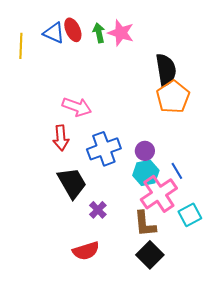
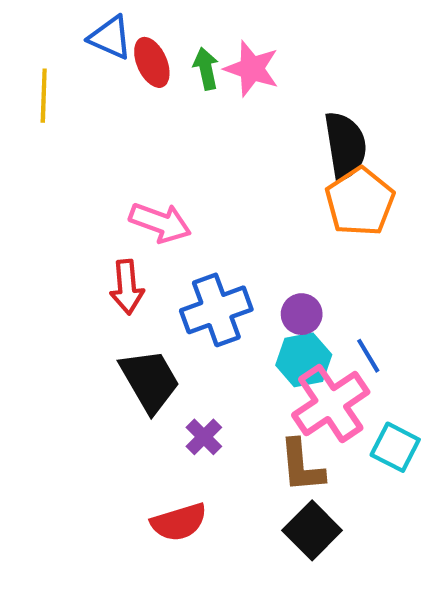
blue triangle: (54, 33) -> (110, 37), moved
cyan square: (190, 215) -> (395, 447), turned -35

